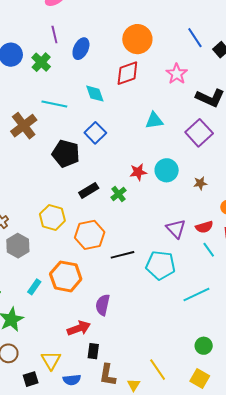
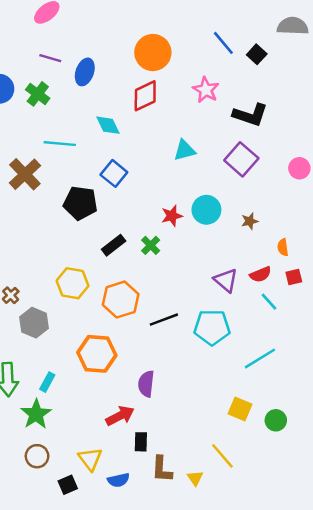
purple line: (54, 35) -> (50, 58), turned -54
cyan rectangle: (34, 287) -> (47, 382), moved
yellow square: (200, 378) -> (240, 409), moved

